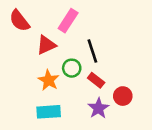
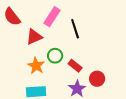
black line: (92, 51) -> (75, 29), moved

